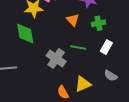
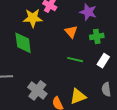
gray cross: (56, 58) -> (37, 90), moved
gray semicircle: (111, 76) -> (106, 89), turned 48

